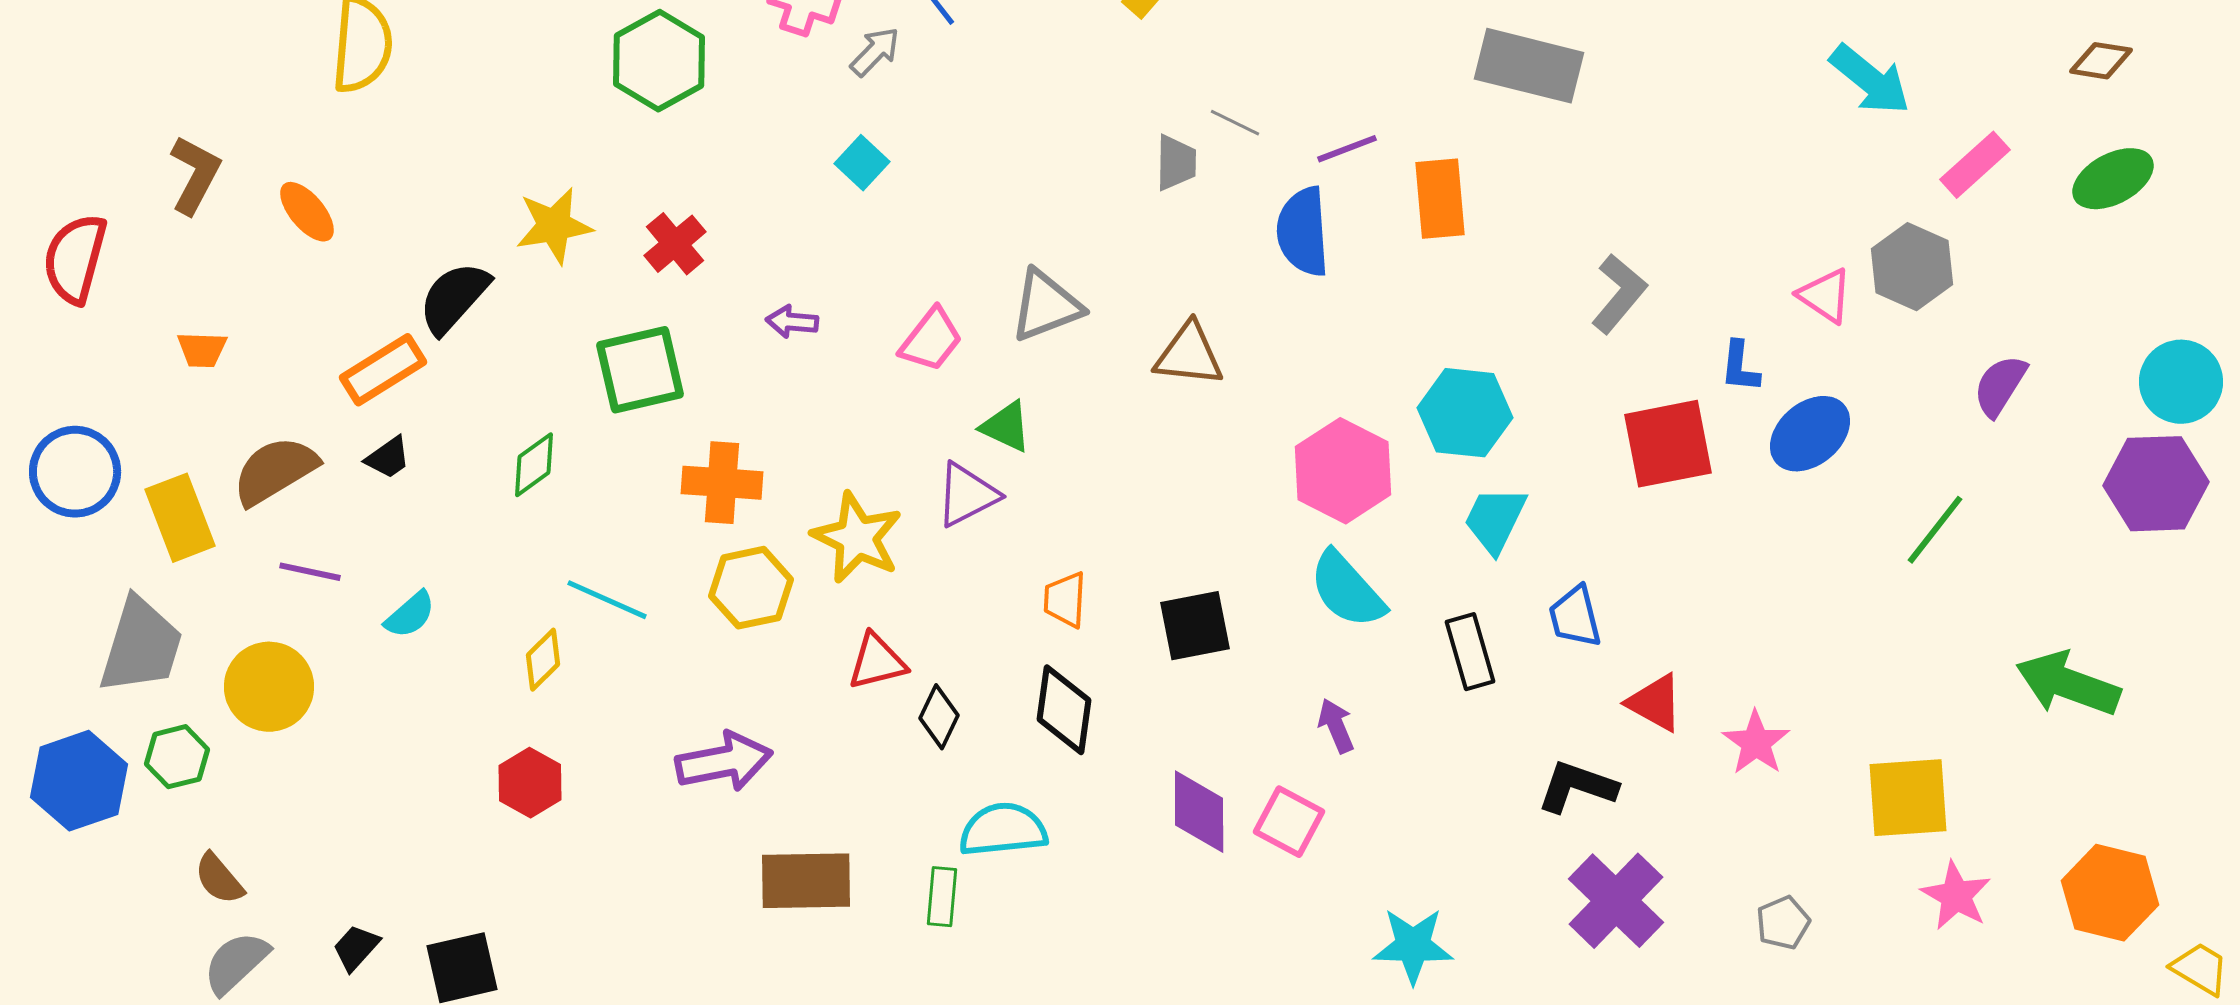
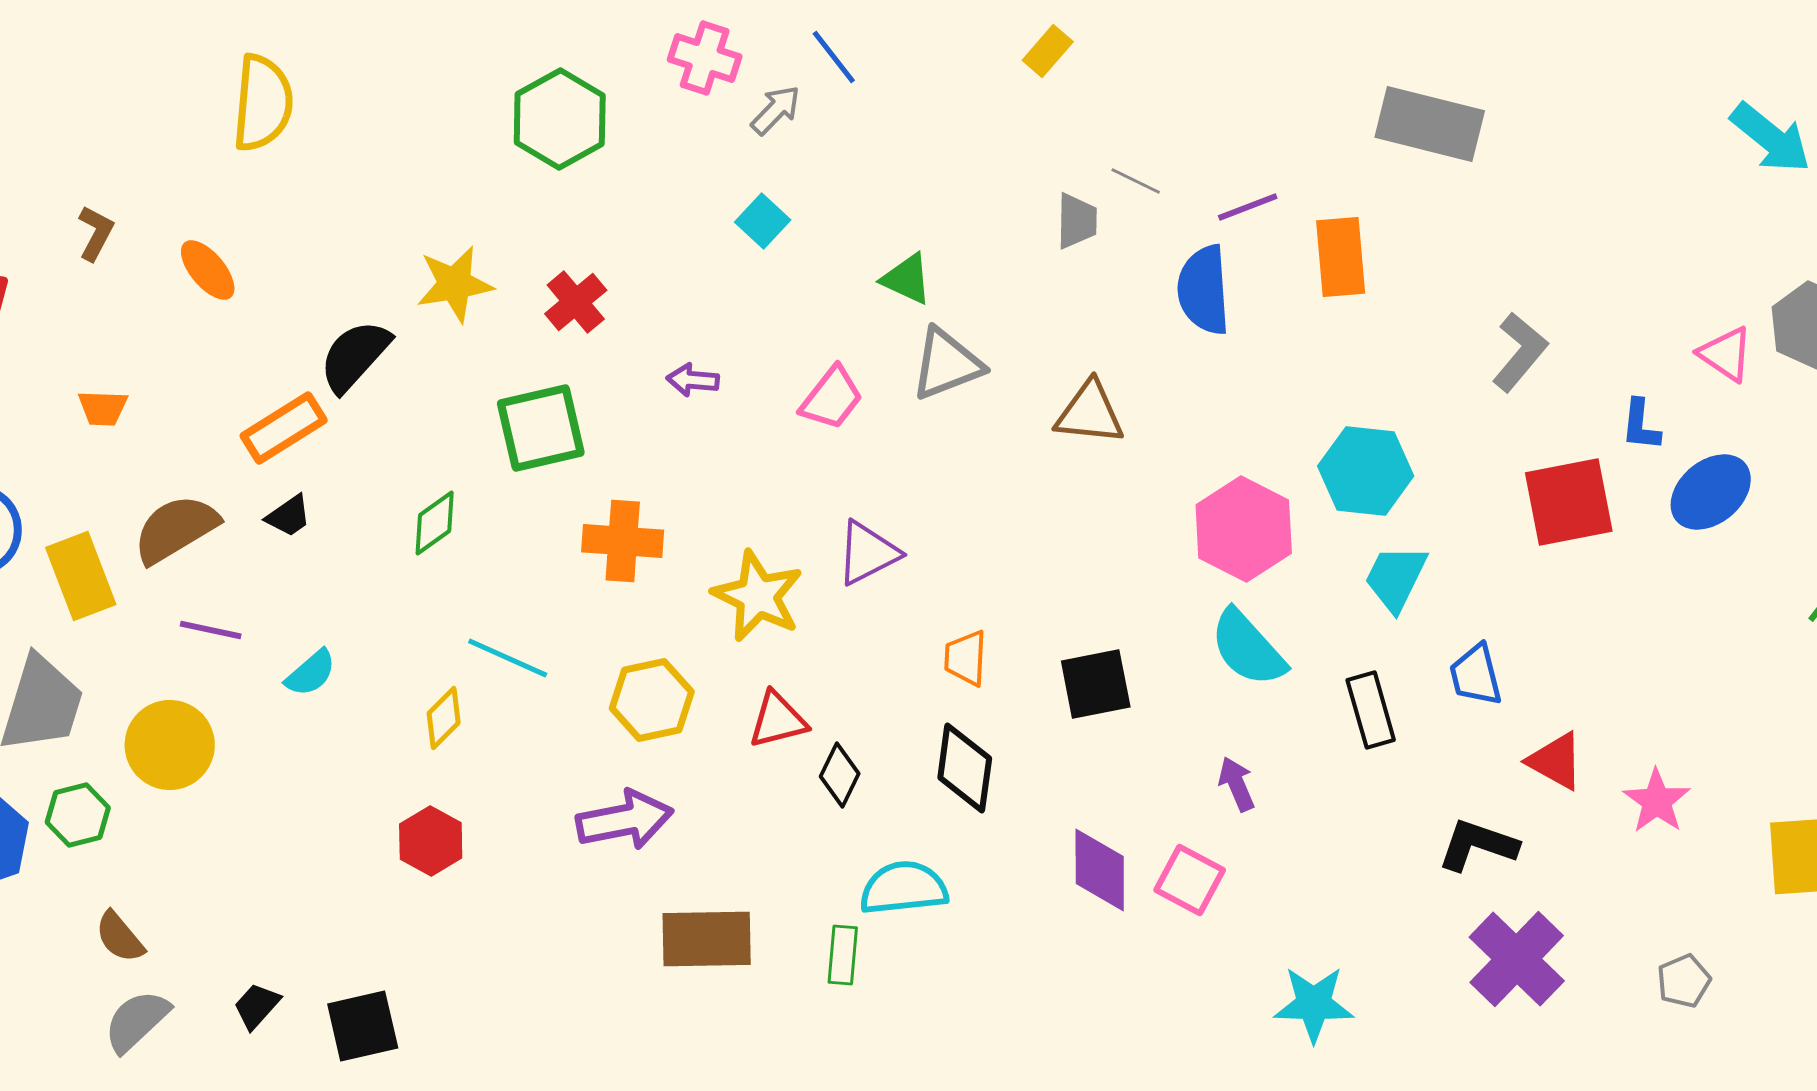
brown L-shape: (195, 175) -> (96, 233), size x0.7
green triangle: (1006, 427) -> (907, 279), moved
yellow hexagon: (751, 588) -> (652, 700), moved

